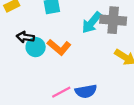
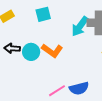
black arrow: (25, 37) -> (12, 48), moved

